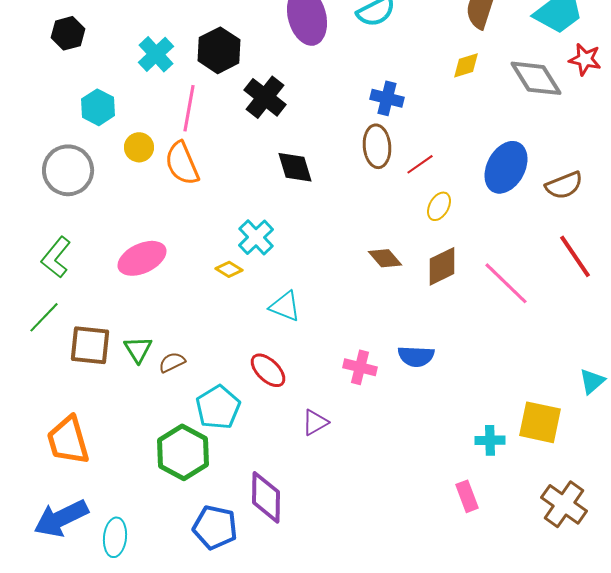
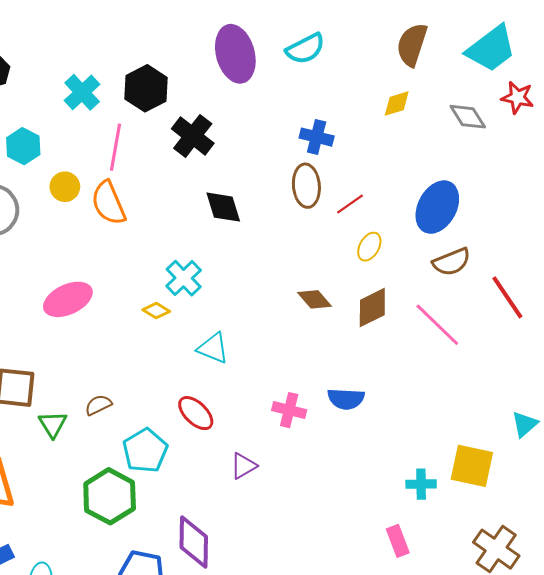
gray diamond: (536, 78) -> (468, 117), size x0.7
brown semicircle: (564, 185) -> (452, 262), moved
green triangle: (138, 349) -> (53, 424), moved

